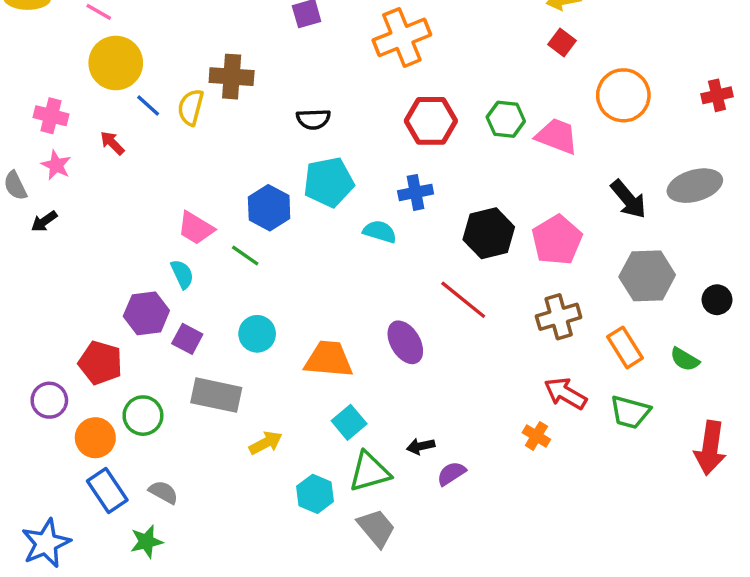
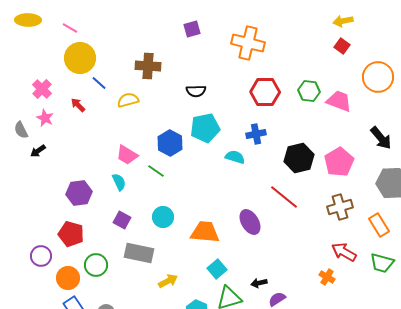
orange cross: (402, 37) -> (248, 43), turned 36
yellow semicircle: (191, 107) -> (128, 100), moved, turned 60
pink cross: (51, 116) -> (42, 89), turned 30
purple hexagon: (146, 313) -> (79, 193), moved

